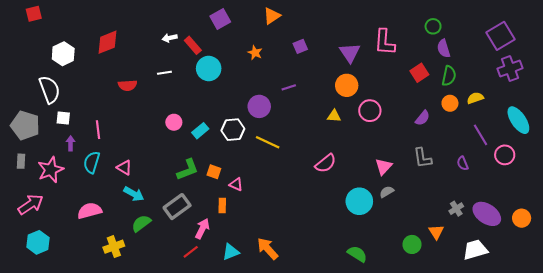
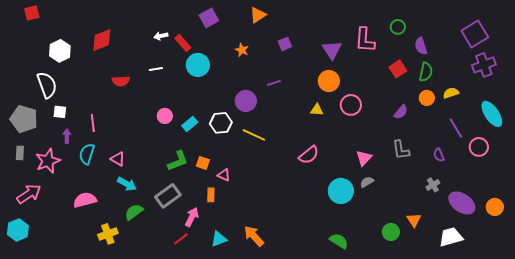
green circle: (433, 26) -> (398, 27), moved
gray cross: (456, 209) -> (433, 185), moved
cyan hexagon: (38, 242) -> (18, 230), moved

